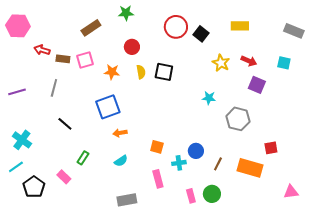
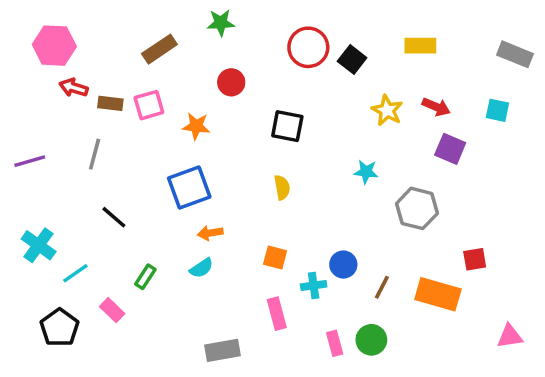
pink hexagon: (18, 26) -> (54, 46), moved
yellow semicircle: (141, 72) -> (282, 187), moved
cyan semicircle: (121, 161) -> (201, 268), moved
cyan line: (16, 167) -> (75, 273), moved

